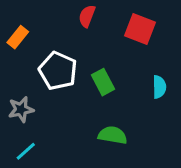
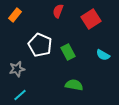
red square: (140, 29) -> (91, 19), turned 36
orange rectangle: (18, 37) -> (15, 15), moved
cyan semicircle: (159, 87) -> (103, 55), turned 120

